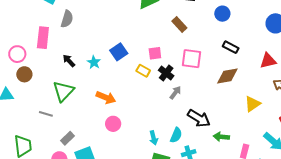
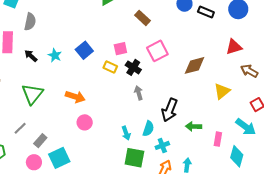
black rectangle: (231, 47) -> (206, 12), moved
pink square: (191, 59) -> (157, 51), turned -30
black arrow: (69, 61) -> (31, 56), moved
cyan star: (94, 62) -> (55, 55), moved
gray arrow: (175, 93) -> (139, 93), moved, turned -48
gray line: (46, 114) -> (20, 128), moved, turned -56
black arrow: (199, 118) -> (170, 110), turned 85

